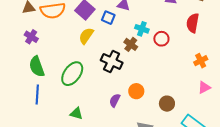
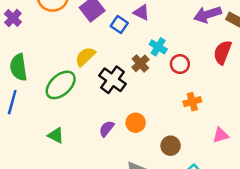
yellow semicircle: (86, 36) -> (85, 57), moved
purple cross: (31, 37) -> (13, 18), moved
orange cross: (201, 61) -> (192, 102), moved

